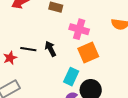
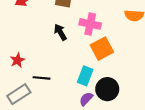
black line: (28, 49) -> (41, 78), moved
black arrow: (50, 49) -> (60, 32), moved

